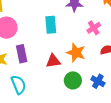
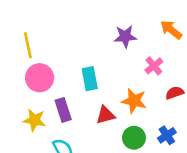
cyan rectangle: (51, 25) -> (90, 79), moved
blue cross: (98, 81) -> (167, 135), turned 32

